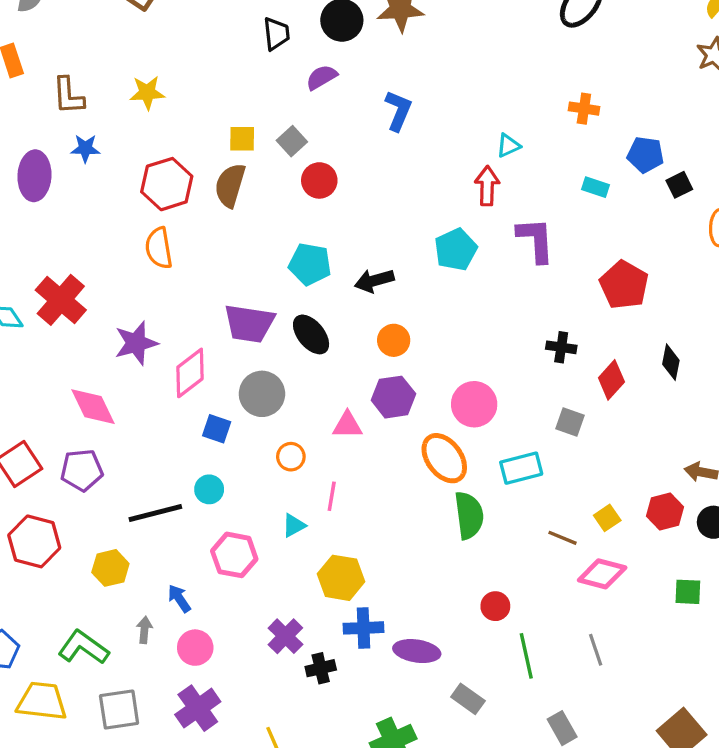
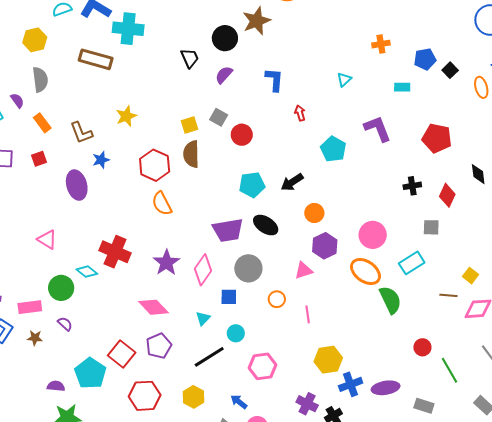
red arrow: (487, 186) -> (300, 113), moved, size x0.7
cyan triangle: (294, 526) -> (203, 318), moved

